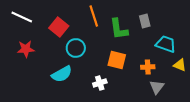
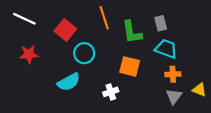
cyan trapezoid: (166, 44) -> (166, 49), moved
yellow triangle: (180, 65) -> (199, 90), moved
orange cross: (148, 67) -> (173, 74), moved

